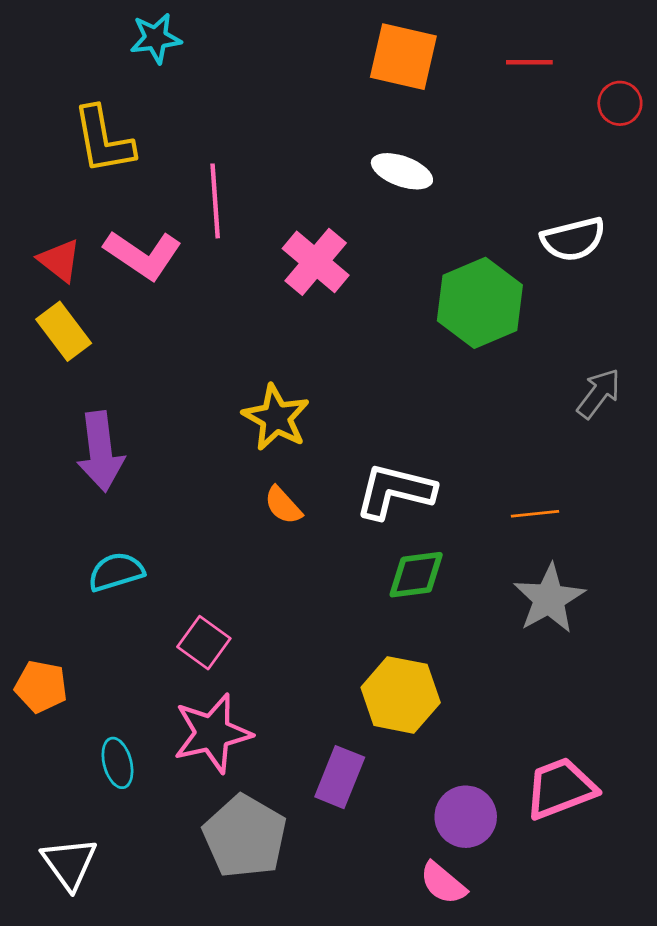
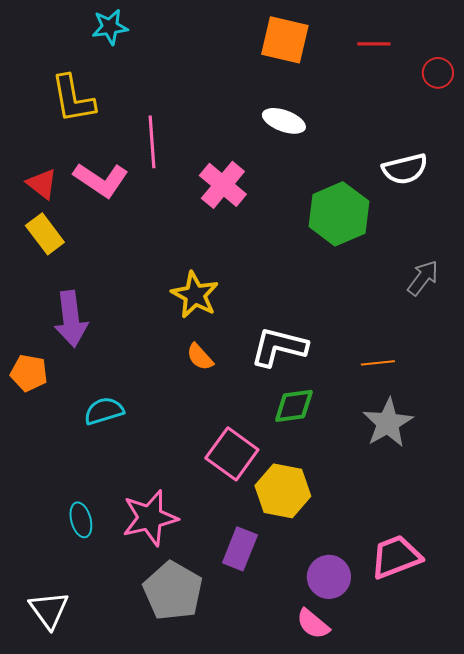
cyan semicircle: (116, 572) -> (104, 411), moved
pink square: (204, 643) -> (232, 454), moved, size x1.4
orange pentagon: (41, 686) -> (29, 373), moved
cyan ellipse: (117, 763) -> (81, 520), moved

